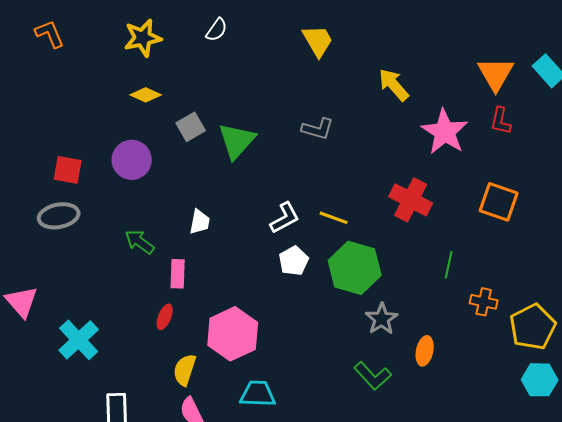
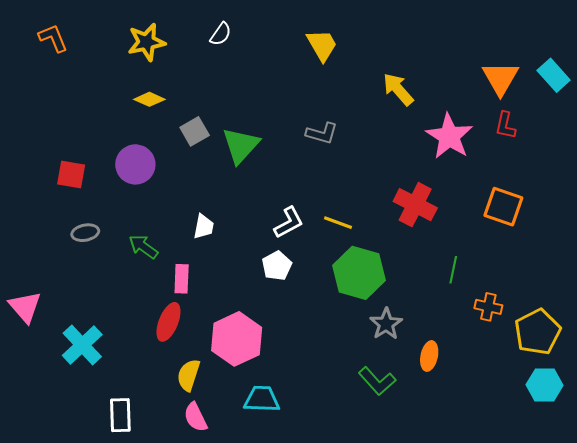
gray ellipse: (59, 216) -> (85, 233), moved, size x0.7
white pentagon: (294, 261) -> (277, 266), moved
red ellipse: (165, 317) -> (168, 322), size x1.5

